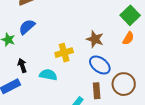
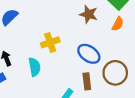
brown star: (95, 39) -> (89, 14), moved
cyan semicircle: (48, 75) -> (35, 67), turned 72

